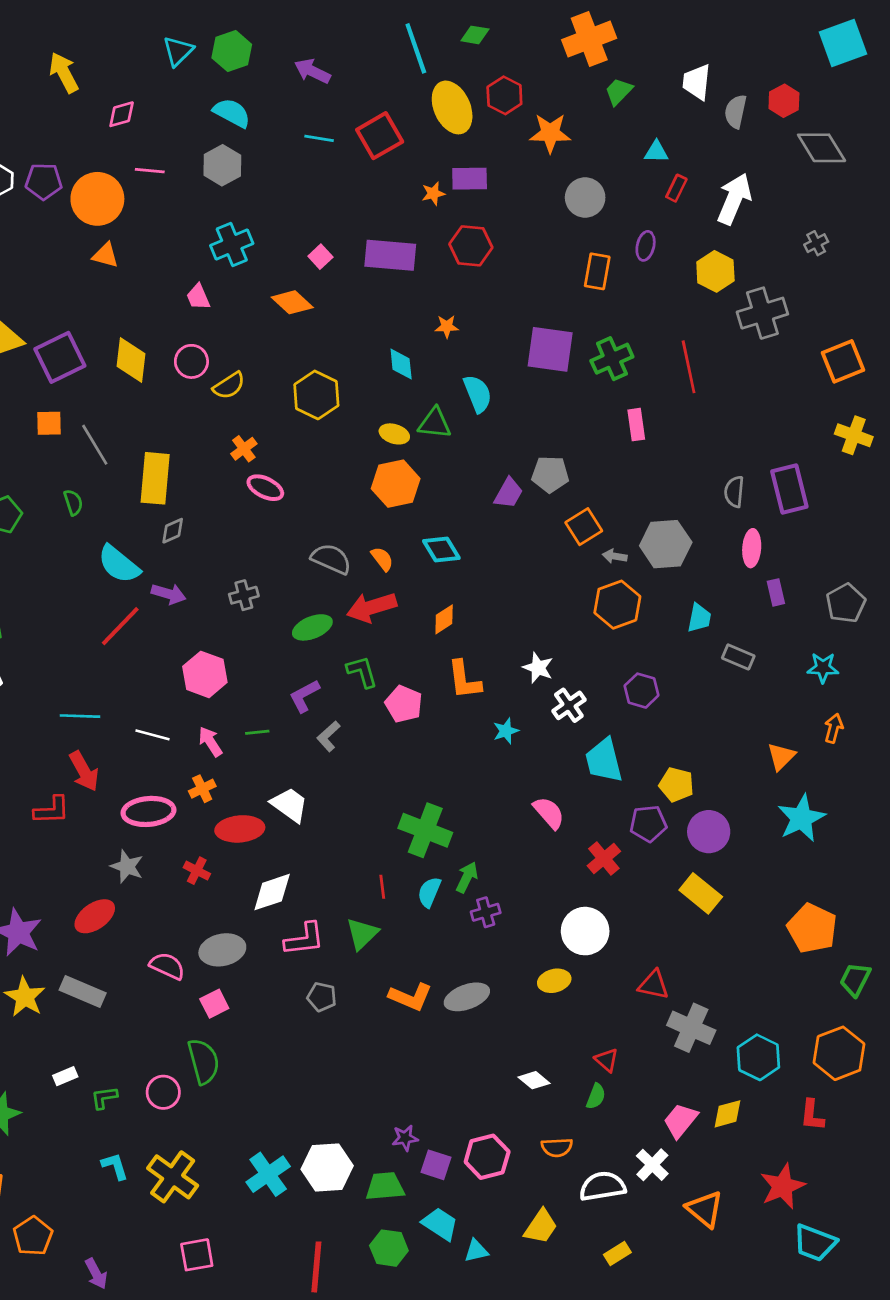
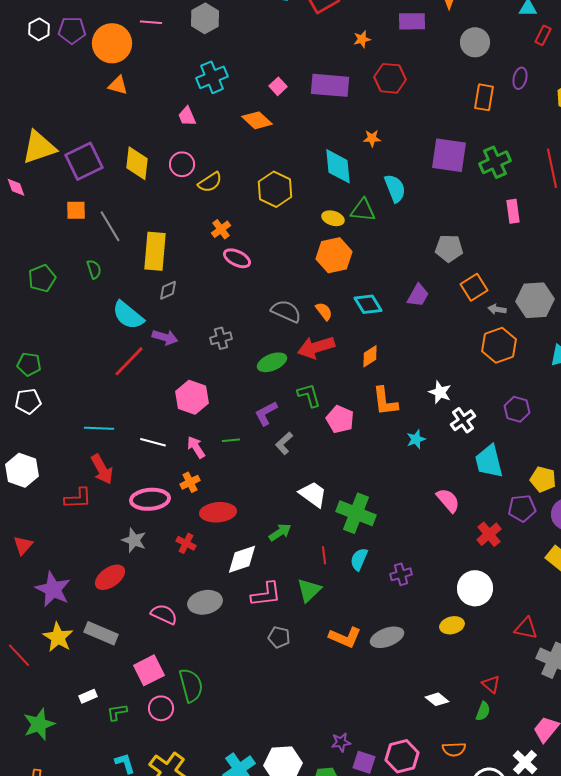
purple rectangle: (470, 179) -> (412, 21), moved
cyan diamond: (401, 364) -> (338, 166), size x1.5
purple trapezoid: (509, 493) -> (418, 295), moved
white trapezoid: (290, 805) -> (313, 494), moved
green arrow: (467, 877) -> (280, 532), moved, turned 30
pink square: (214, 1004) -> (149, 670), moved, size x1.4

